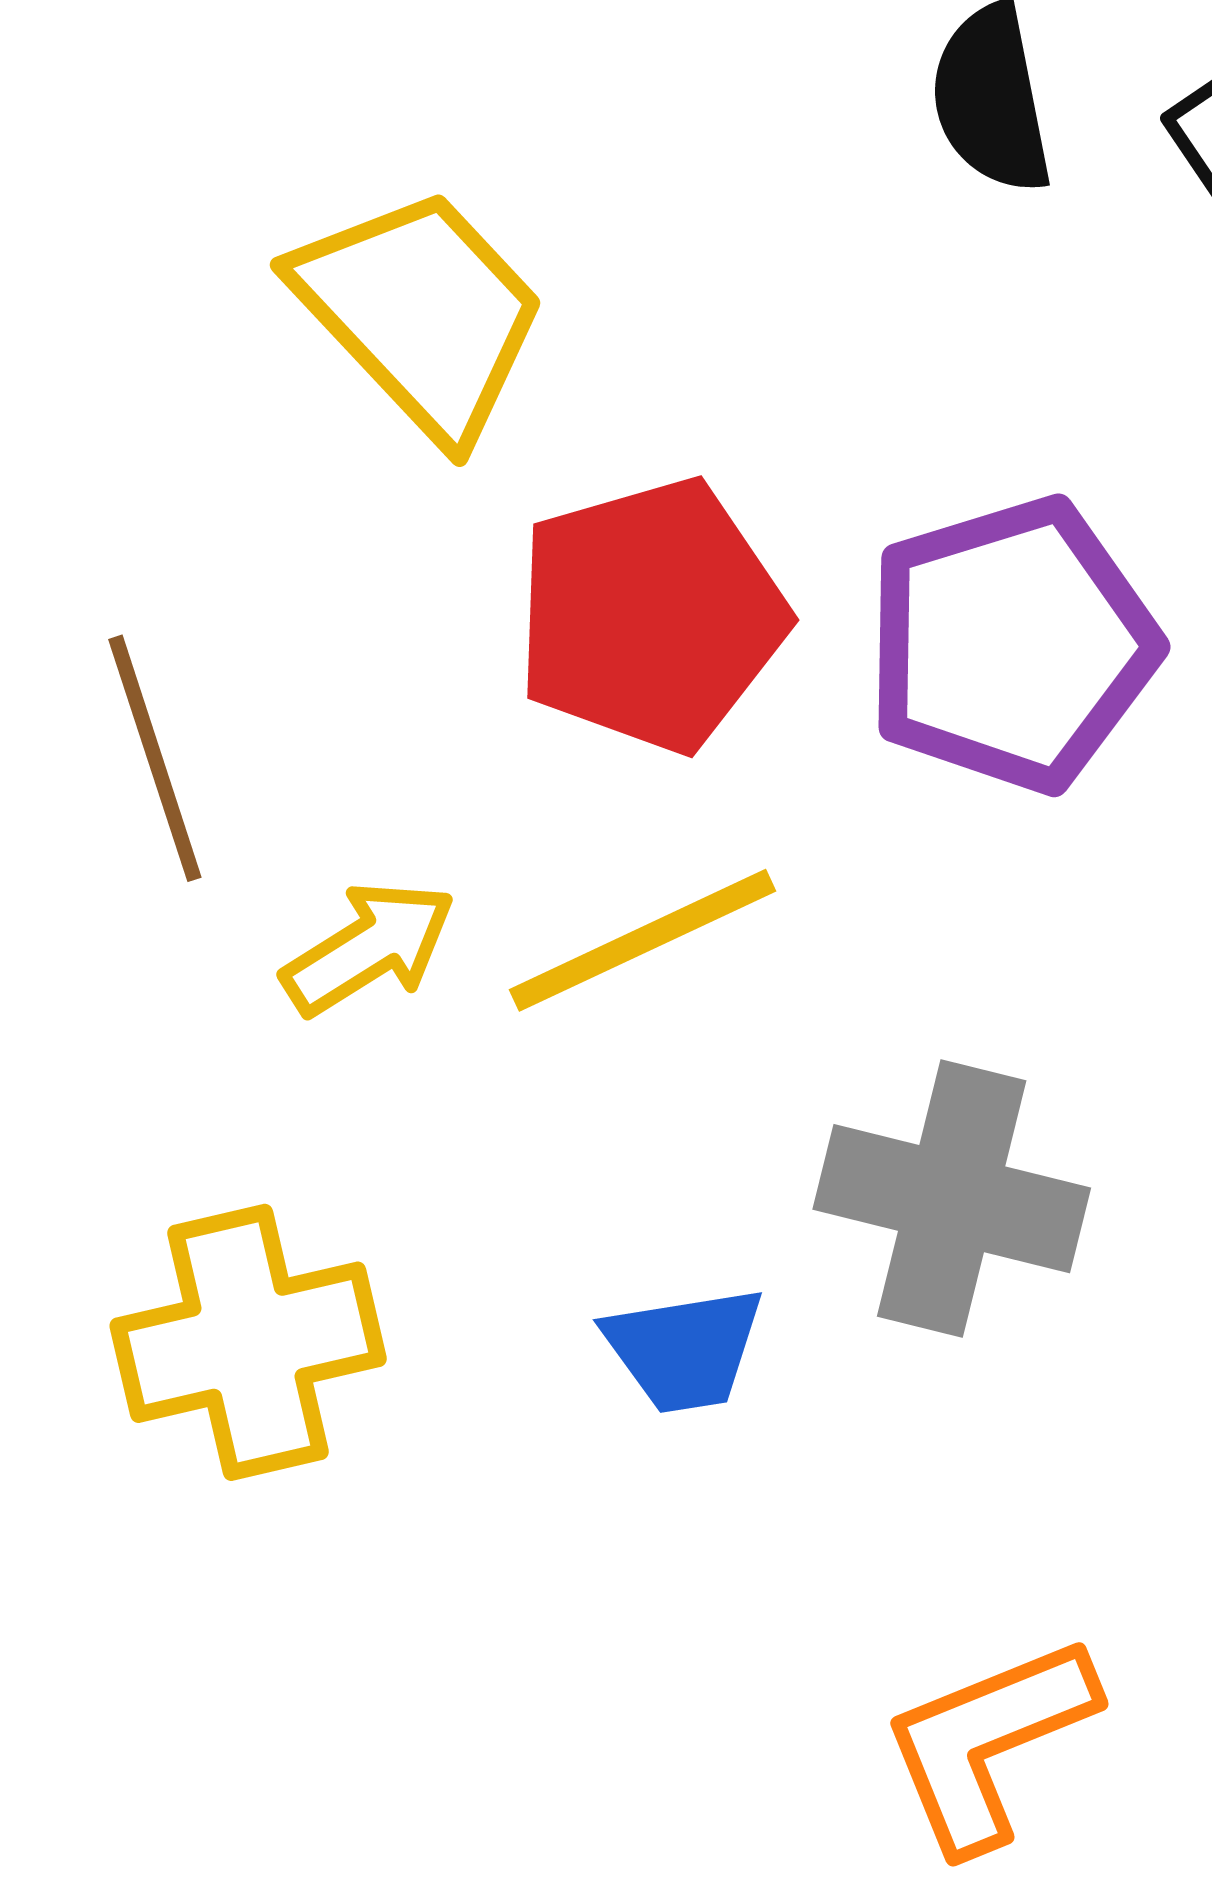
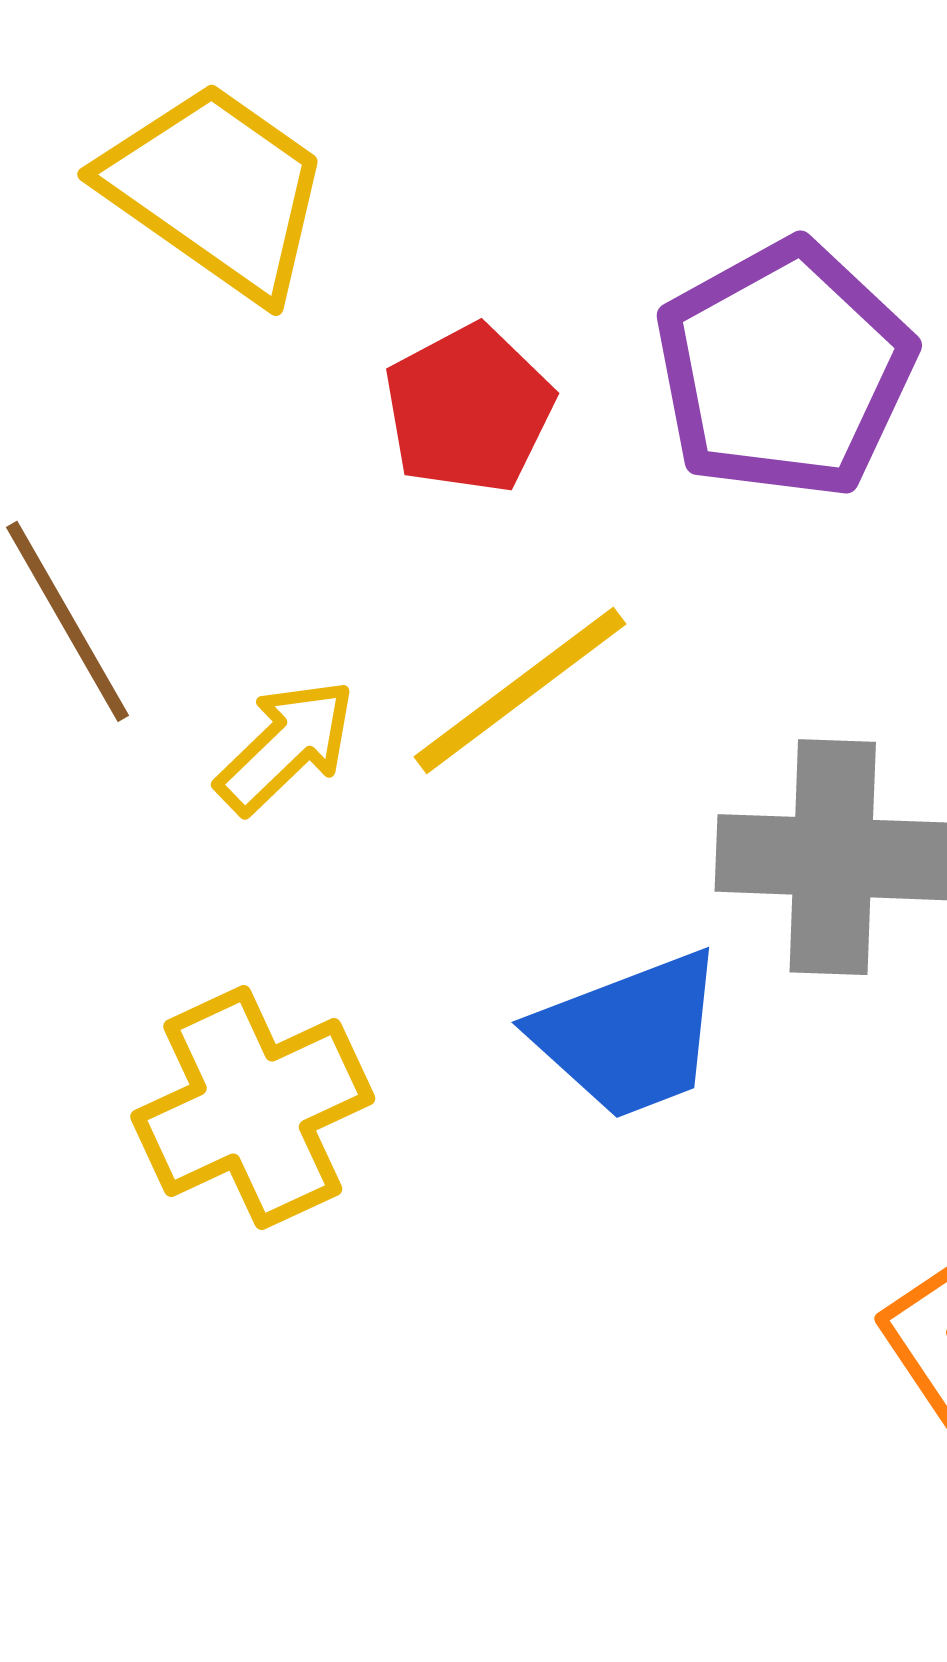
red pentagon: (651, 615) -> (469, 409), size x0.7
blue trapezoid: (684, 1349) -> (630, 1035), size x1.4

